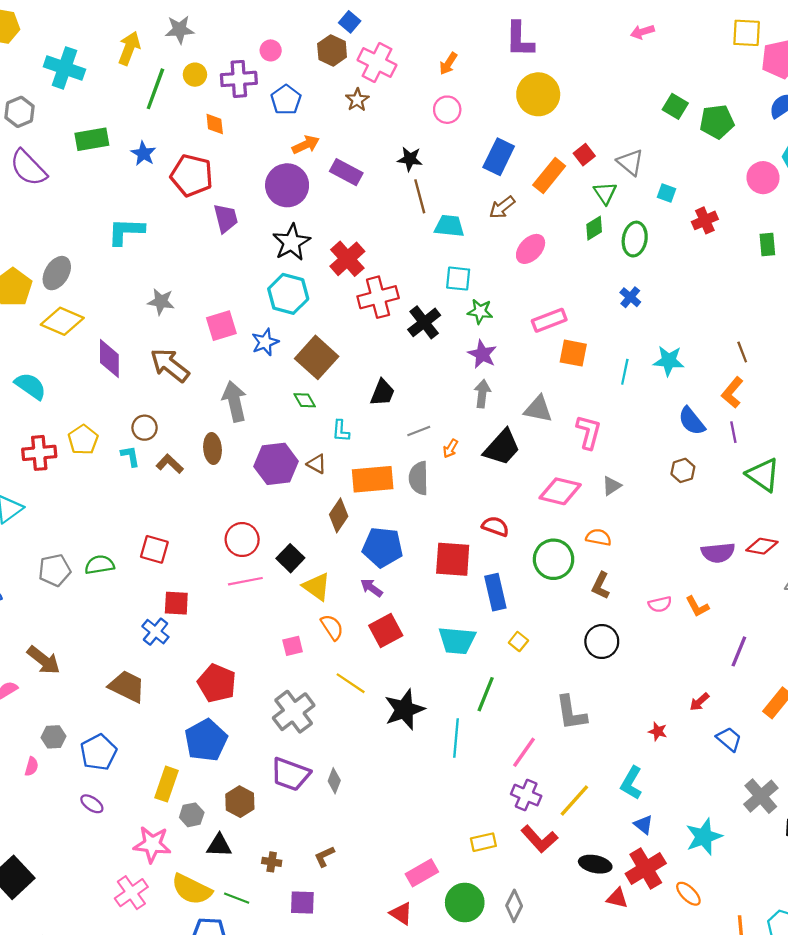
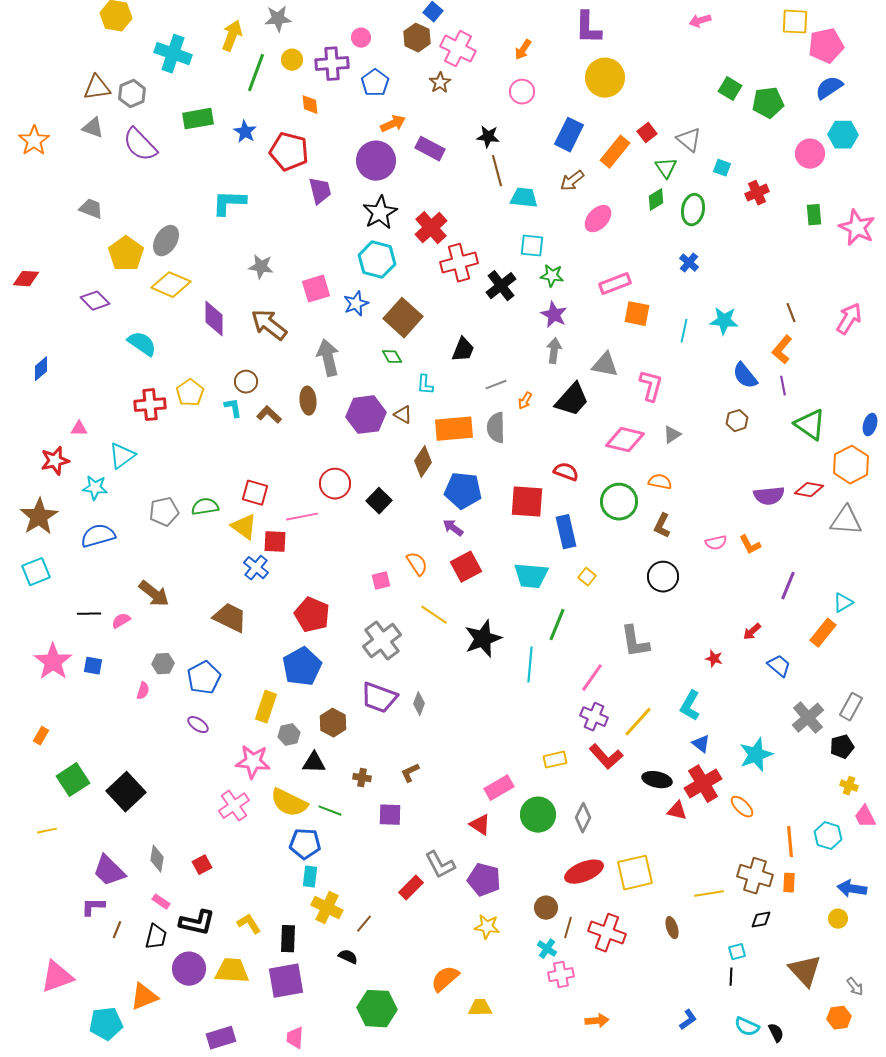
pink line: (245, 581) -> (302, 517), moved
yellow triangle: (317, 587) -> (244, 527), moved

